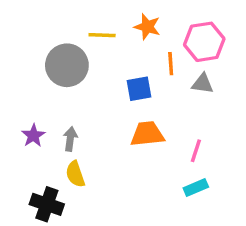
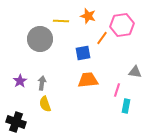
orange line: (171, 64) -> (102, 38), turned 40
gray triangle: (203, 84) -> (135, 72), moved
cyan rectangle: (196, 188) -> (126, 106), moved, turned -56
black cross: (47, 204) -> (16, 122), moved

